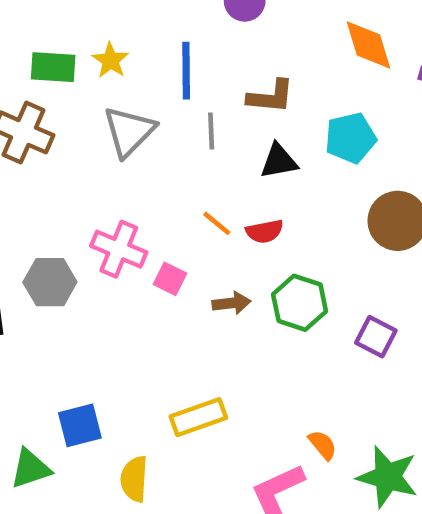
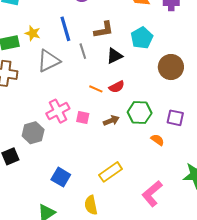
gray triangle: (129, 131) -> (49, 61), turned 35
pink cross: (119, 249) -> (58, 111), turned -35
blue square: (80, 425) -> (61, 177), moved, turned -30
orange semicircle: (323, 445) -> (157, 140), moved

